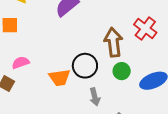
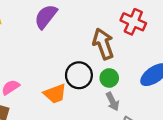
green circle: (122, 71) -> (109, 78), moved
gray arrow: (95, 97) -> (113, 102), moved

